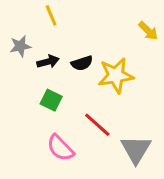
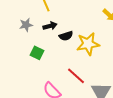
black arrow: (48, 62) -> (50, 26), moved
green square: (51, 100) -> (37, 53), moved

